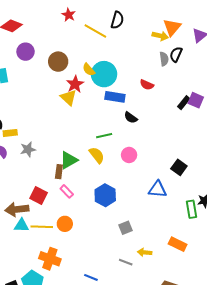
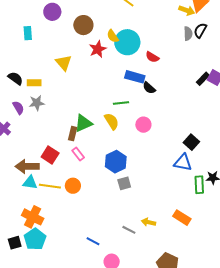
red semicircle: (147, 85) -> (152, 57), moved
blue rectangle: (115, 97) -> (135, 77), moved
yellow triangle: (68, 98) -> (64, 63), moved
yellow rectangle: (10, 133) -> (34, 83), moved
gray star: (28, 149) -> (37, 103), moved
blue triangle: (157, 189) -> (183, 163), moved
gray square: (126, 228) -> (124, 183), moved
orange cross: (50, 259) -> (33, 217), moved

